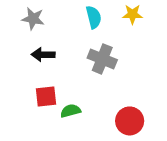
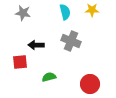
black arrow: (43, 55) -> (36, 45), moved
red square: (46, 96) -> (20, 62), moved

